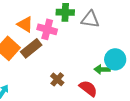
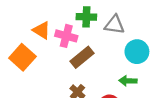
brown rectangle: (31, 48) -> (82, 57), moved
cyan circle: (115, 59) -> (137, 52), moved

